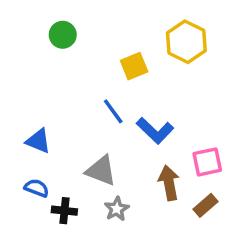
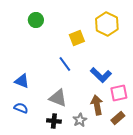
blue L-shape: (155, 131) -> (101, 75), moved
gray star: (117, 209) -> (80, 120), moved
black cross: (64, 211) -> (54, 121), moved

